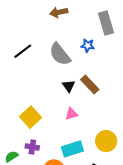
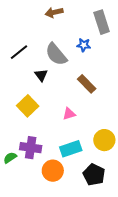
black triangle: (69, 86) -> (41, 75), moved
yellow square: (30, 117) -> (28, 106), moved
purple cross: (32, 147) -> (31, 148), size x1.5

